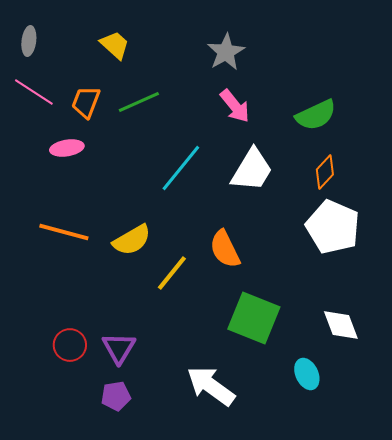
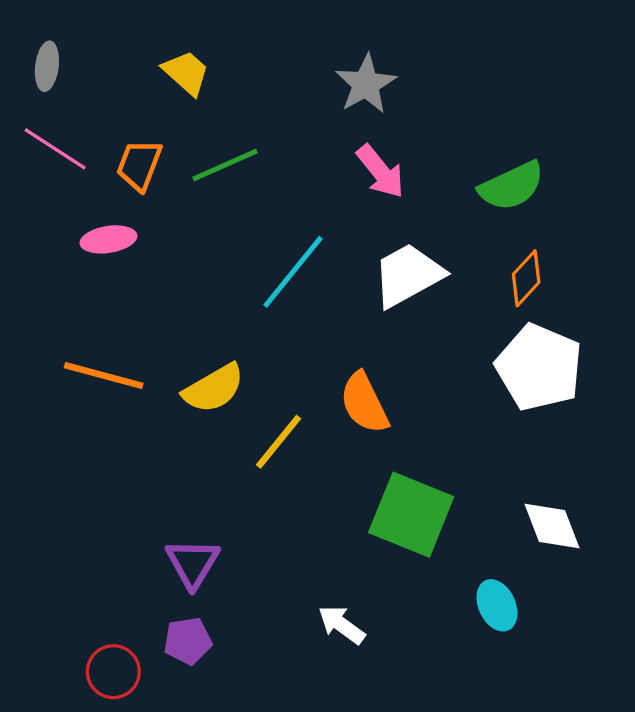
white trapezoid: (252, 170) -> (408, 275), turned -150
red circle: (70, 345) -> (113, 672), moved
white arrow: (211, 386) -> (342, 625), size x0.6

